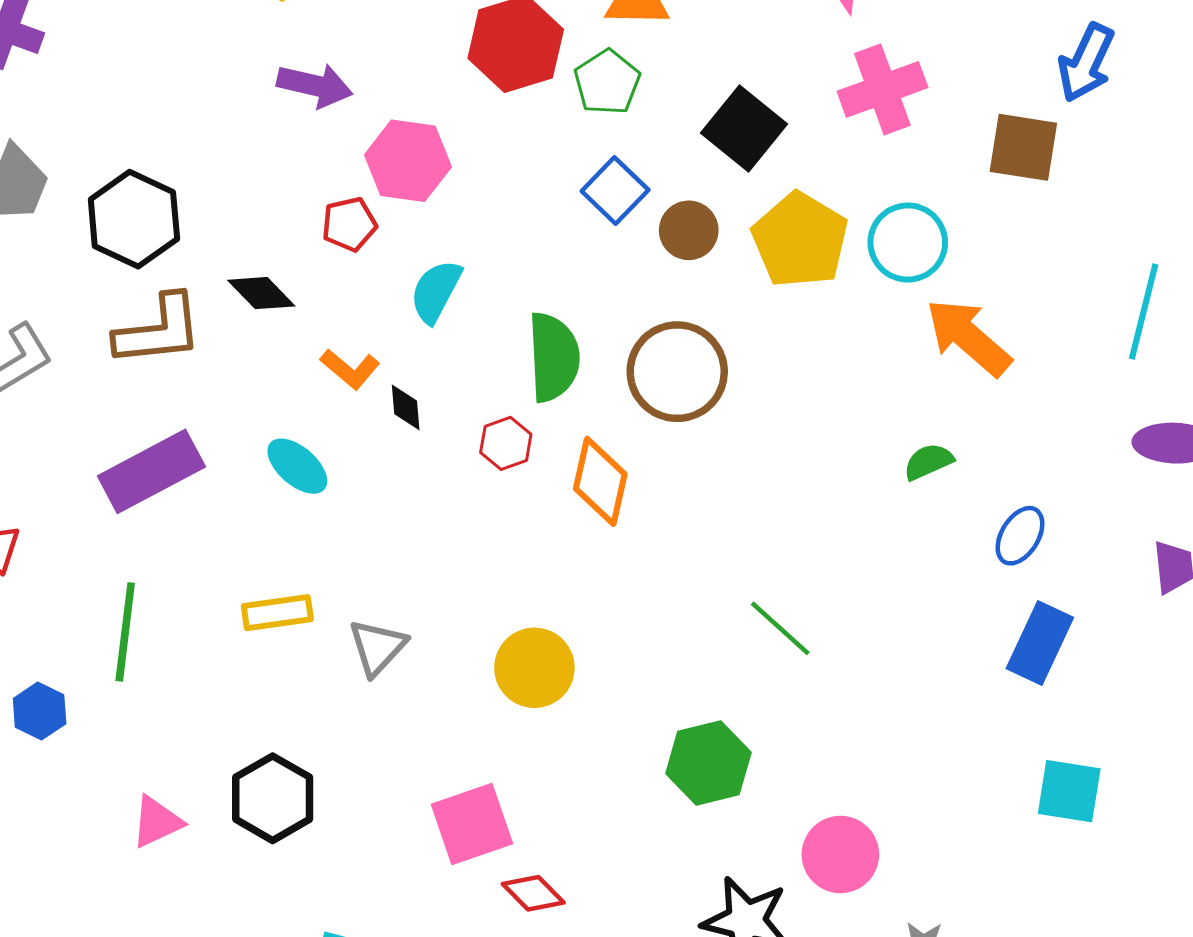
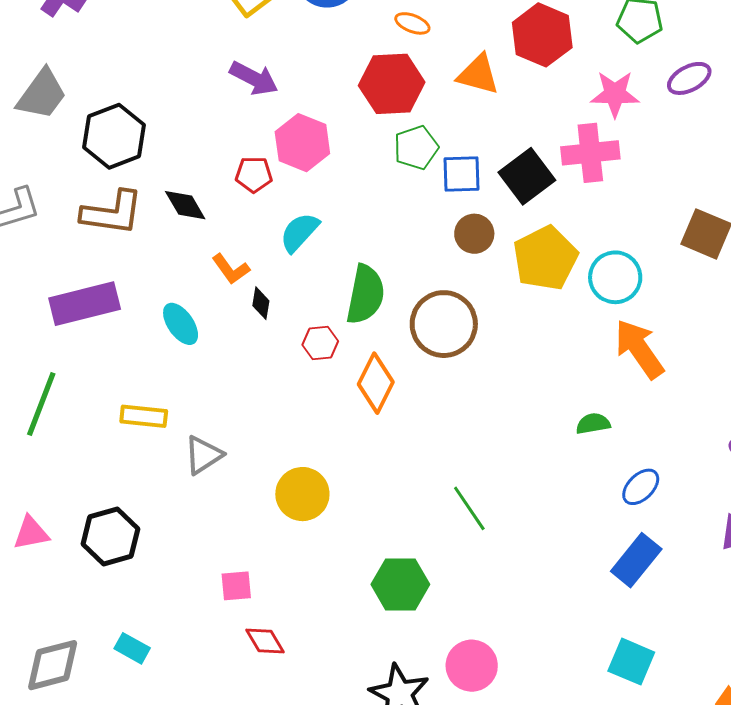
green pentagon: (607, 82) -> (416, 148), moved
pink cross: (882, 89) -> (590, 153), moved
blue square: (615, 190) -> (461, 174), moved, turned 30
pink square: (472, 824) -> (236, 586), size x0.6

